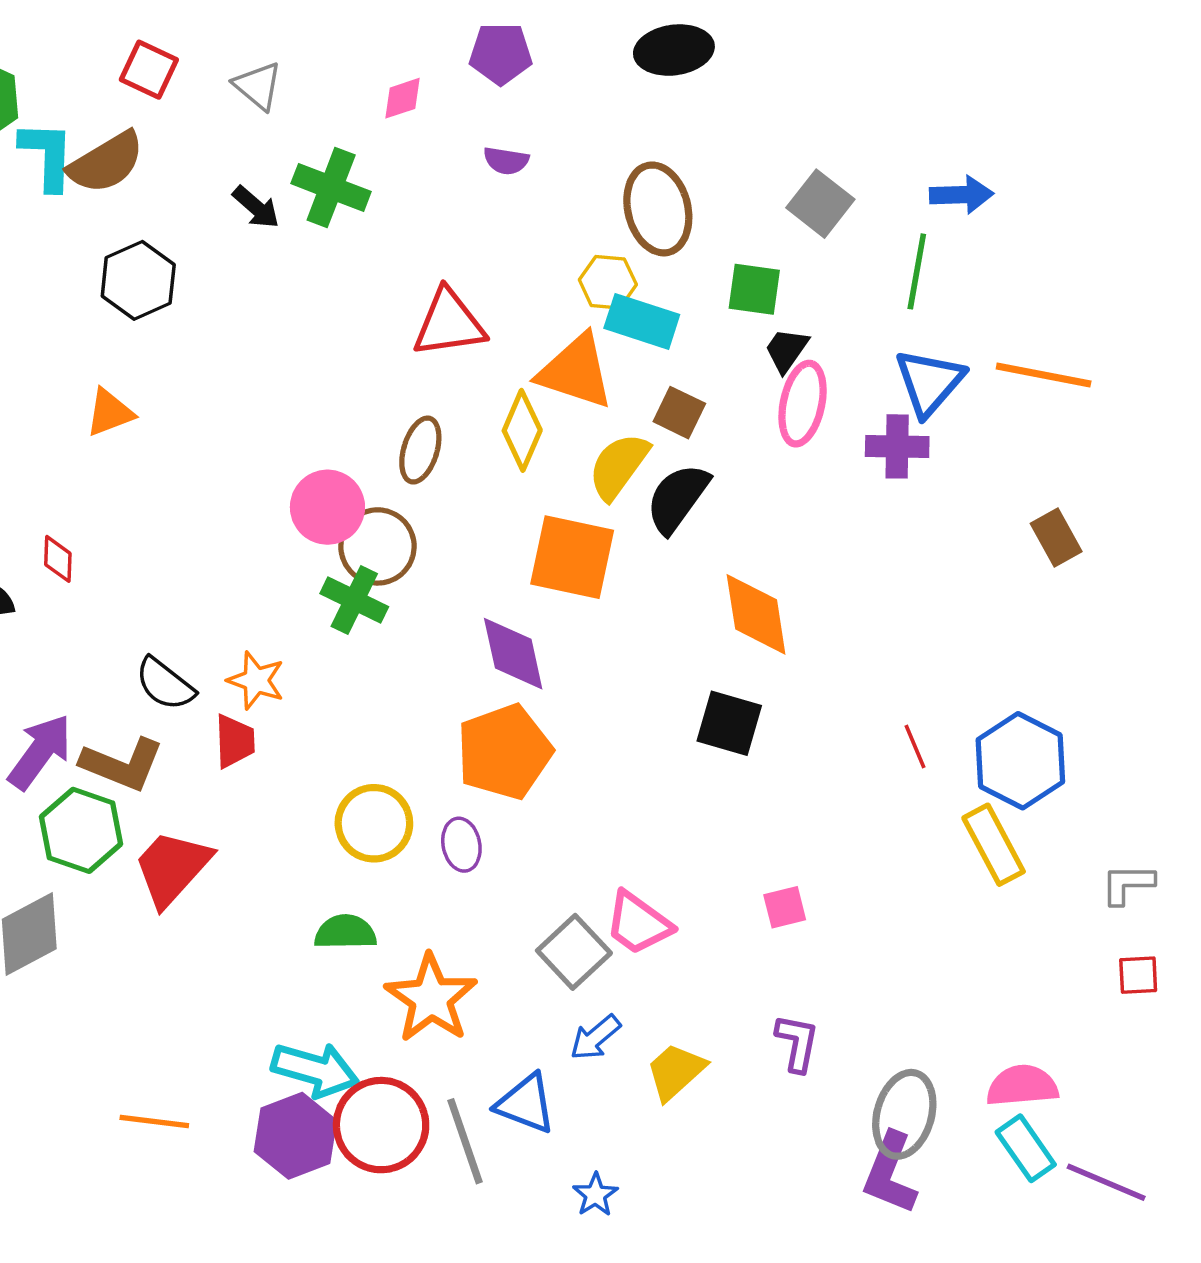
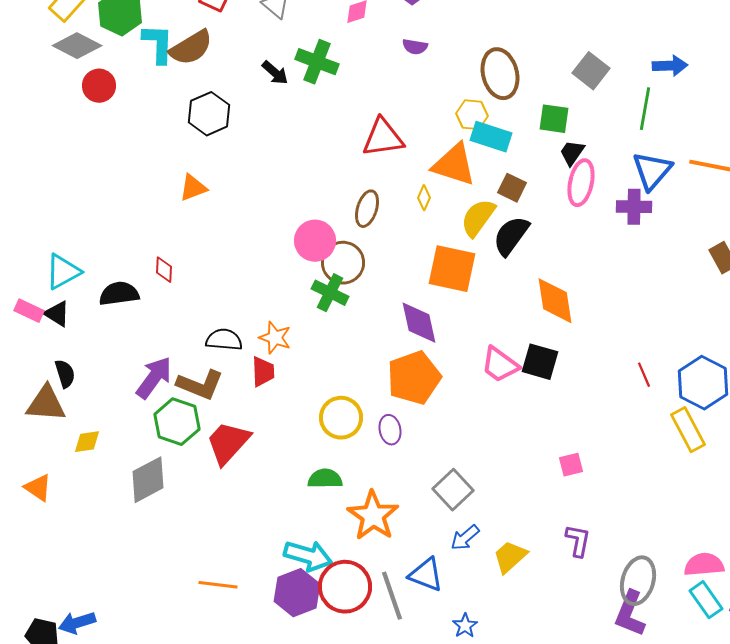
yellow diamond: (522, 430) -> (424, 198), size x0.6
black semicircle: (165, 684) -> (224, 340), turned 147
pink trapezoid: (638, 923) -> (500, 365), moved

